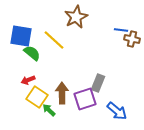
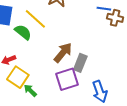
green semicircle: (32, 53) -> (23, 32), moved
brown arrow: (62, 93) -> (63, 53), moved, turned 40
blue arrow: (117, 111) -> (100, 91), turned 30

